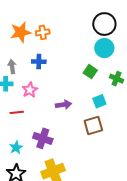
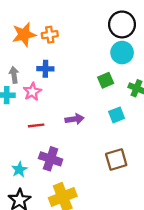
green square: (90, 72) -> (106, 80), turned 32
pink star: (30, 90) -> (32, 92), moved
red line: (17, 112) -> (36, 125), moved
brown square: (93, 126) -> (116, 159), moved

